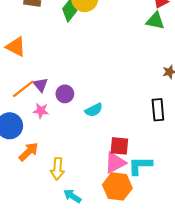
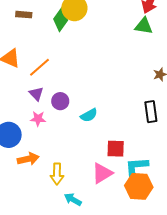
orange line: (23, 89) -> (40, 67), moved
orange arrow: (29, 152) -> (28, 159), turned 35
pink triangle: (115, 163) -> (102, 173), moved
orange hexagon: (117, 186) -> (139, 186), moved

